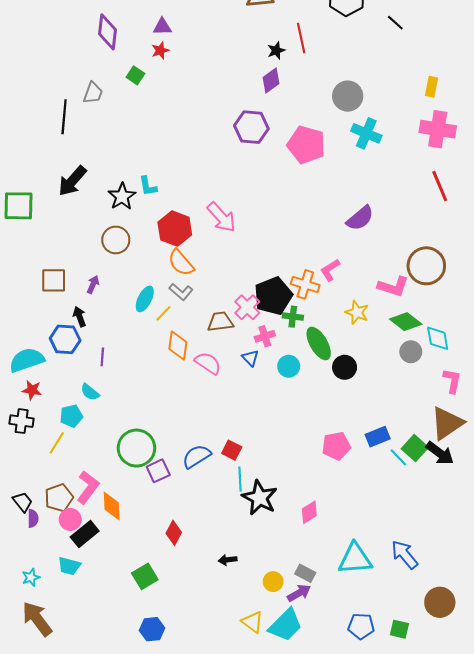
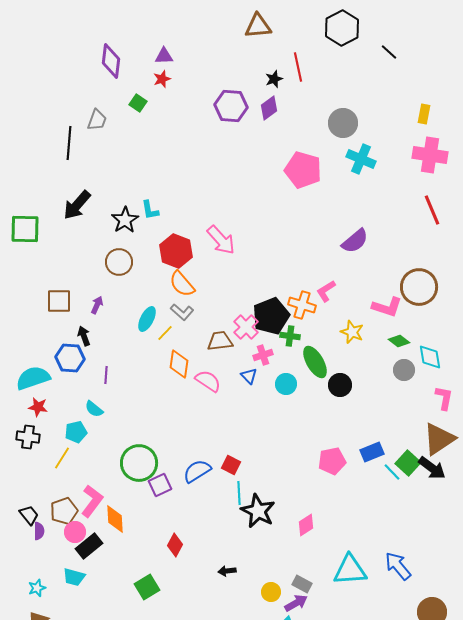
purple hexagon: (251, 127) -> (231, 106), moved
green diamond: (406, 322) -> (399, 341), size x0.7

